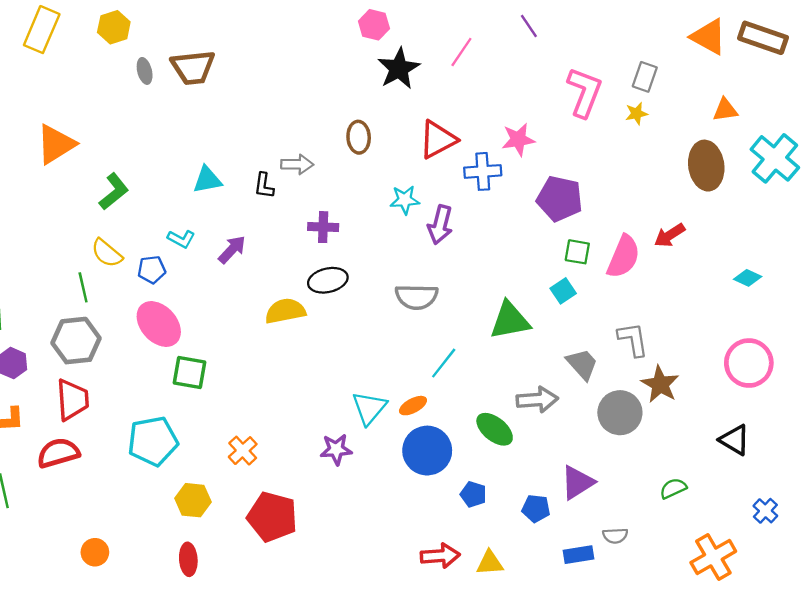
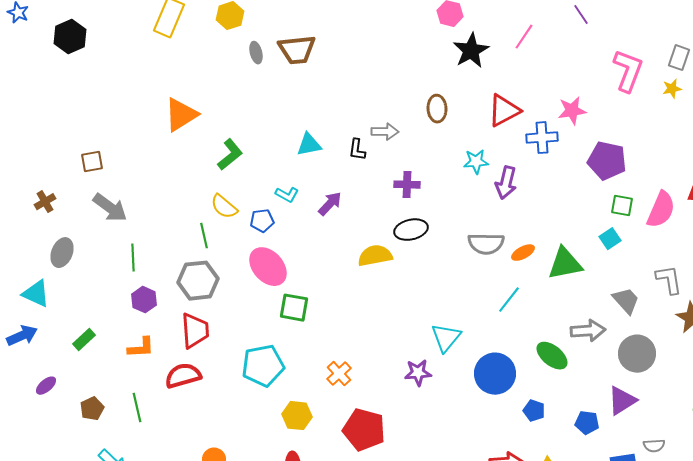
orange ellipse: (413, 406) -> (523, 253), moved
gray circle: (620, 413) -> (637, 354), moved

